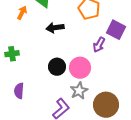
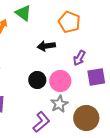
black arrow: (55, 28) -> (46, 46), moved
purple square: (116, 30) -> (96, 77), moved, turned -36

